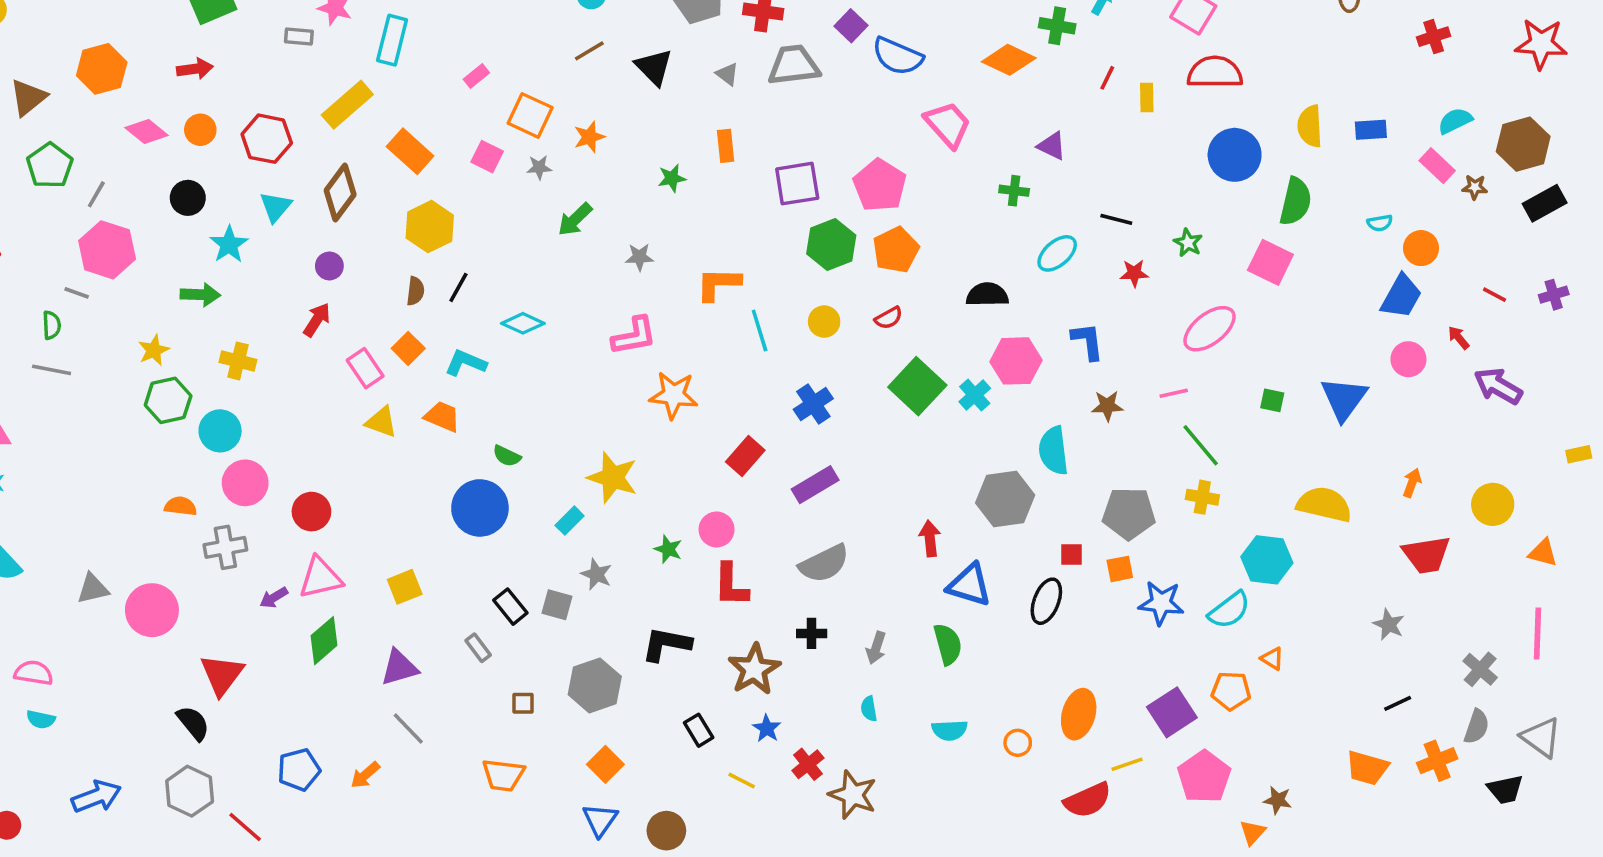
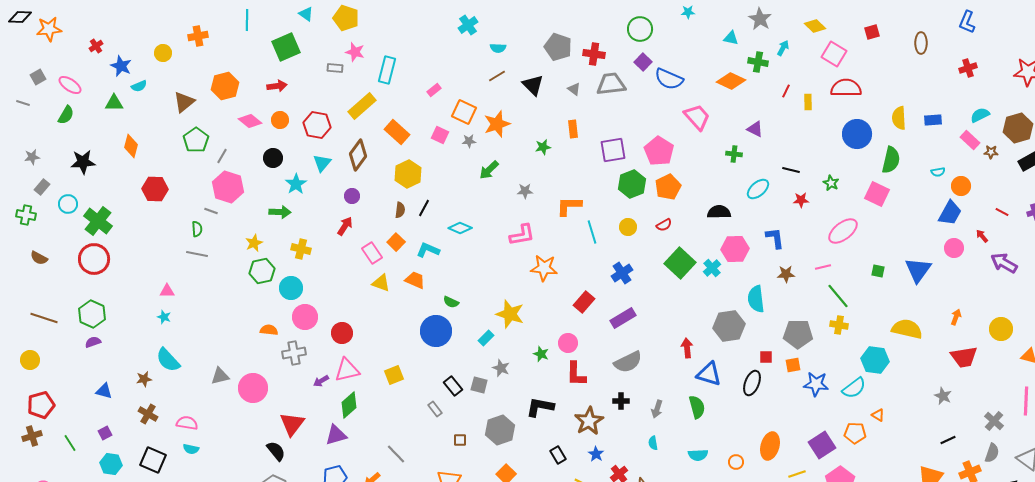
orange star: (589, 137) -> (497, 124), size x1.5
purple triangle: (399, 667) -> (336, 435), moved

